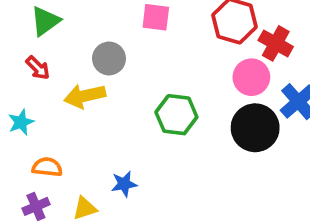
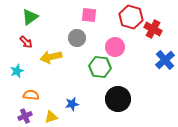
gray circle: (109, 58) -> (77, 38), moved
pink circle: (251, 77) -> (115, 47), moved
black circle: (255, 128) -> (118, 99), moved

